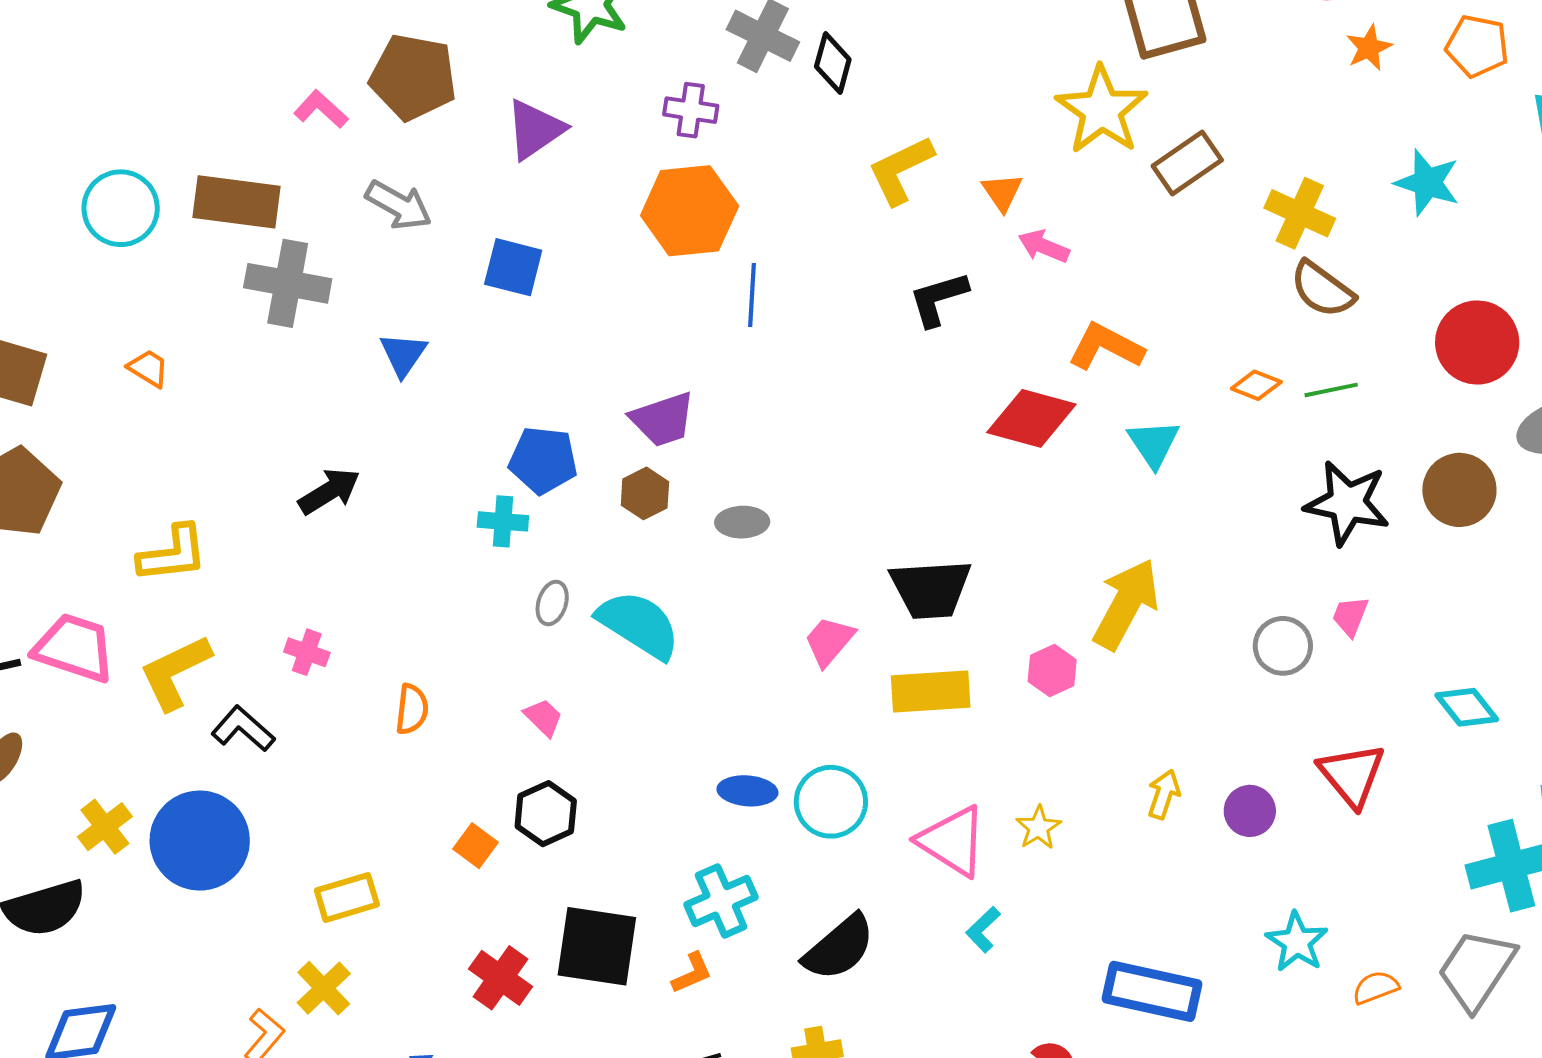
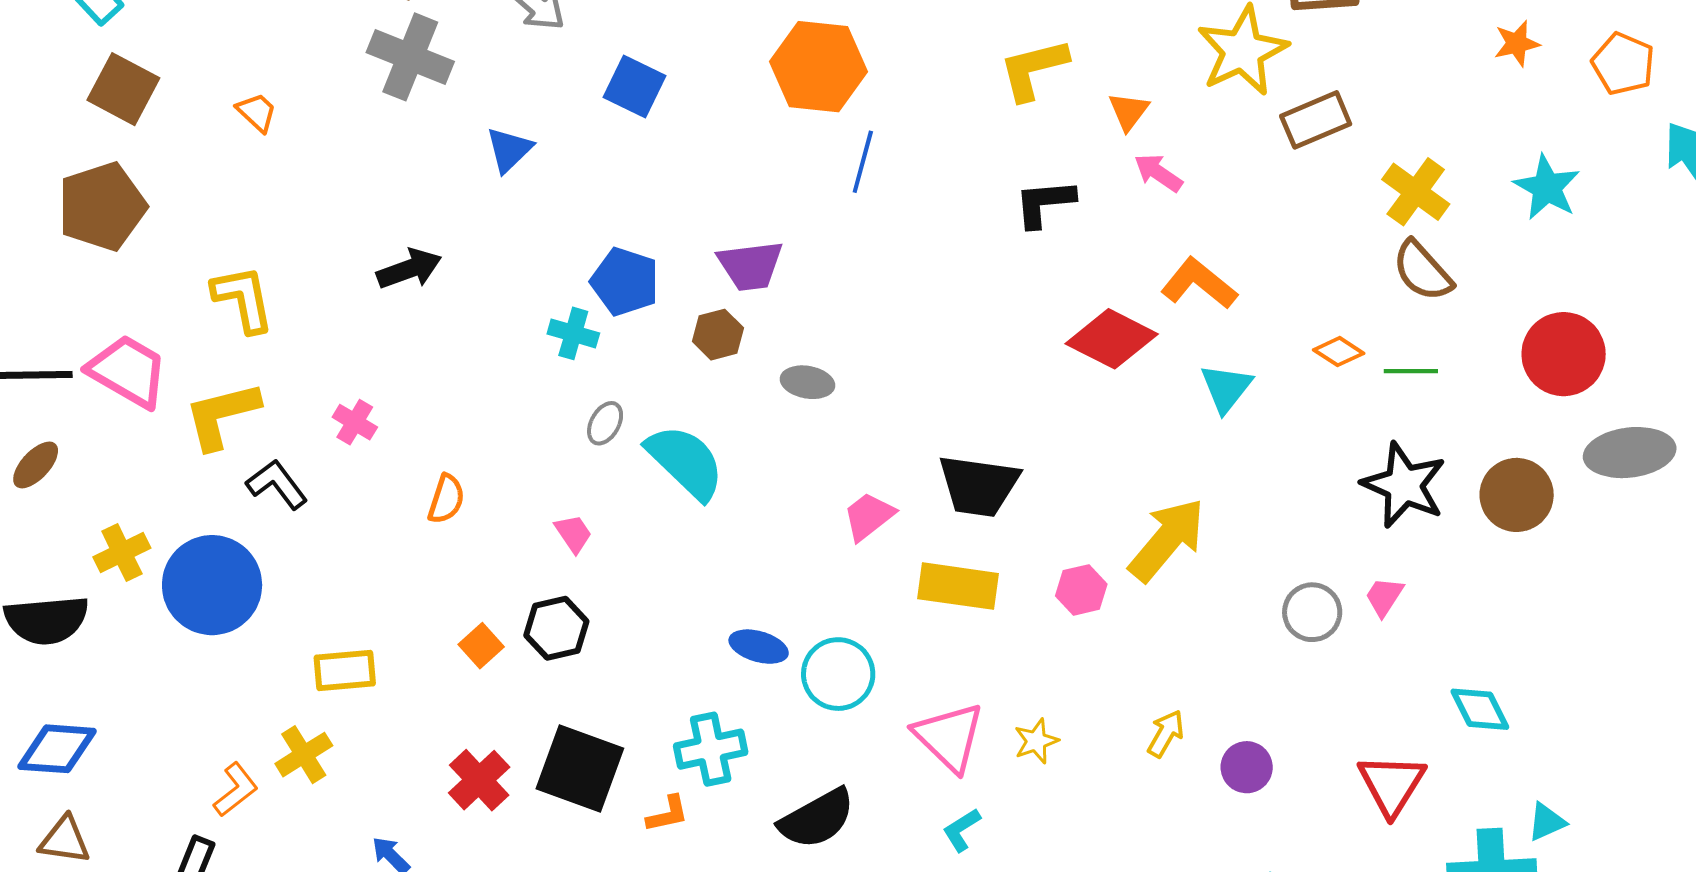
yellow L-shape: (173, 554) -> (243, 299), turned -106
red triangle: (1352, 775) -> (1392, 784), moved

